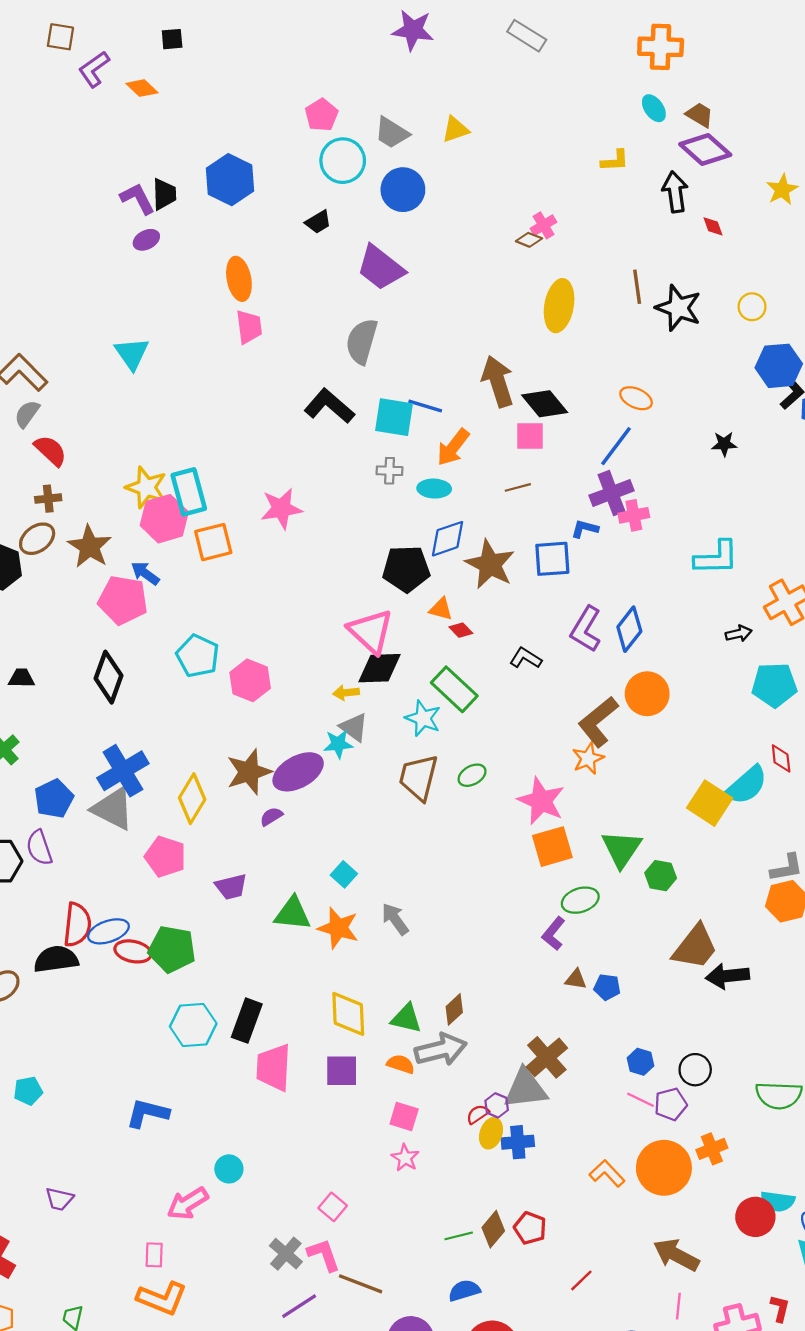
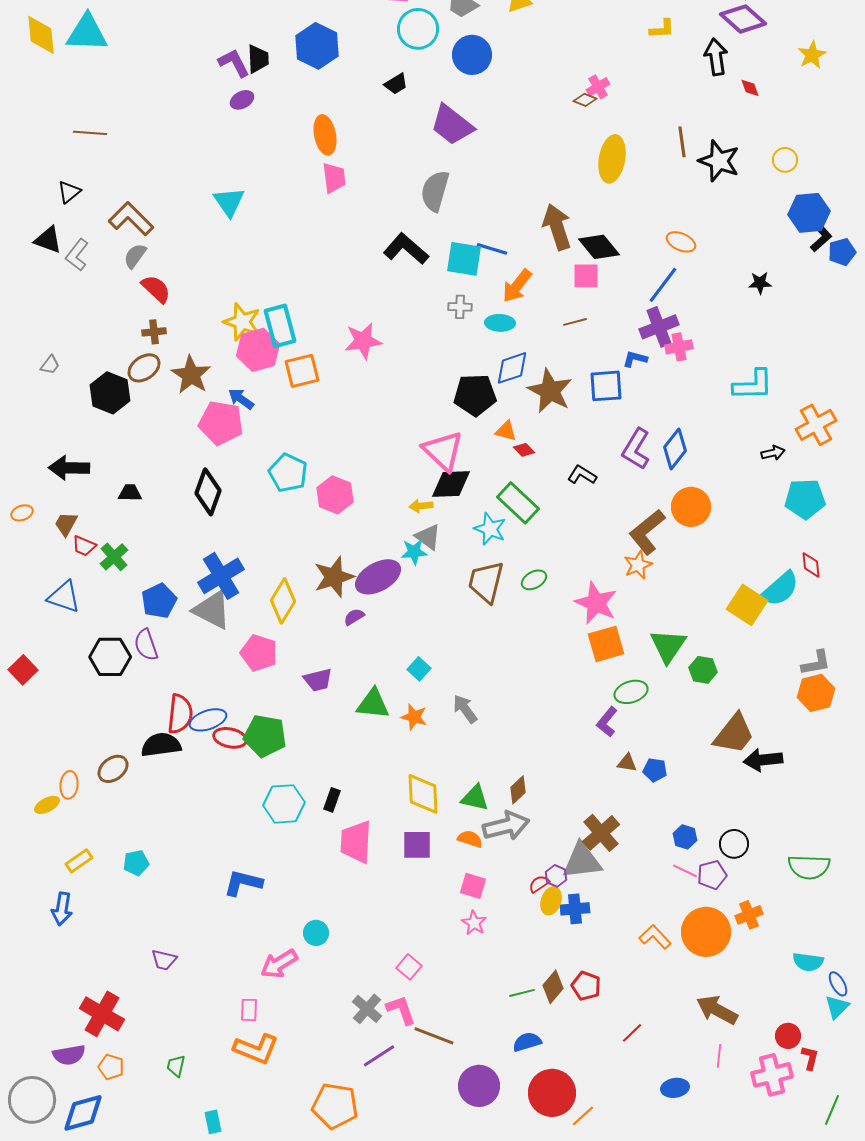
orange star: (338, 928) -> (414, 717), size x0.7
black rectangle: (247, 1021) -> (332, 800), size x0.6
red circle: (755, 1217) -> (788, 1036), moved, size x0.7

